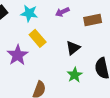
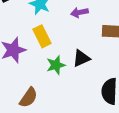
green star: (75, 75) -> (56, 65), moved

